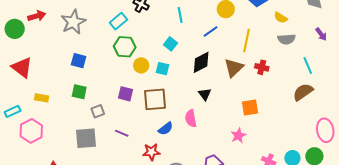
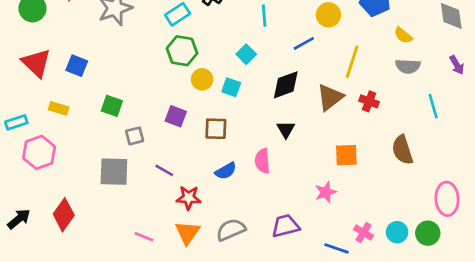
blue square: (79, 61) -> (77, 66), moved
brown semicircle: (303, 92) -> (402, 150), moved, turned -80
brown square: (155, 99) -> (216, 129), size x0.7
red star: (151, 152) -> (189, 198), moved

